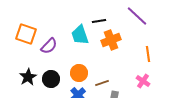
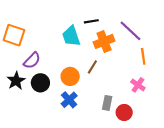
purple line: (137, 16) -> (131, 31), moved
purple semicircle: (49, 46) -> (32, 61), moved
brown line: (102, 83) -> (92, 67), moved, turned -40

